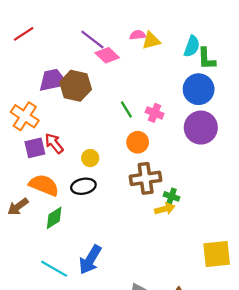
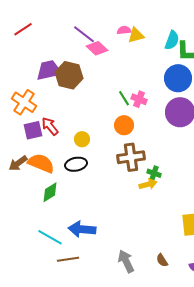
green line: (126, 109) -> (124, 98), moved
brown arrow: (18, 207) -> (18, 163), moved
blue arrow: (90, 260) -> (82, 229), turned 64

